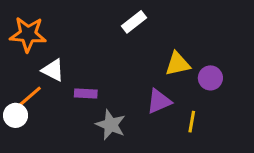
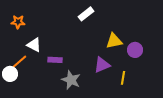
orange star: (28, 34) -> (18, 22), size x0.6

